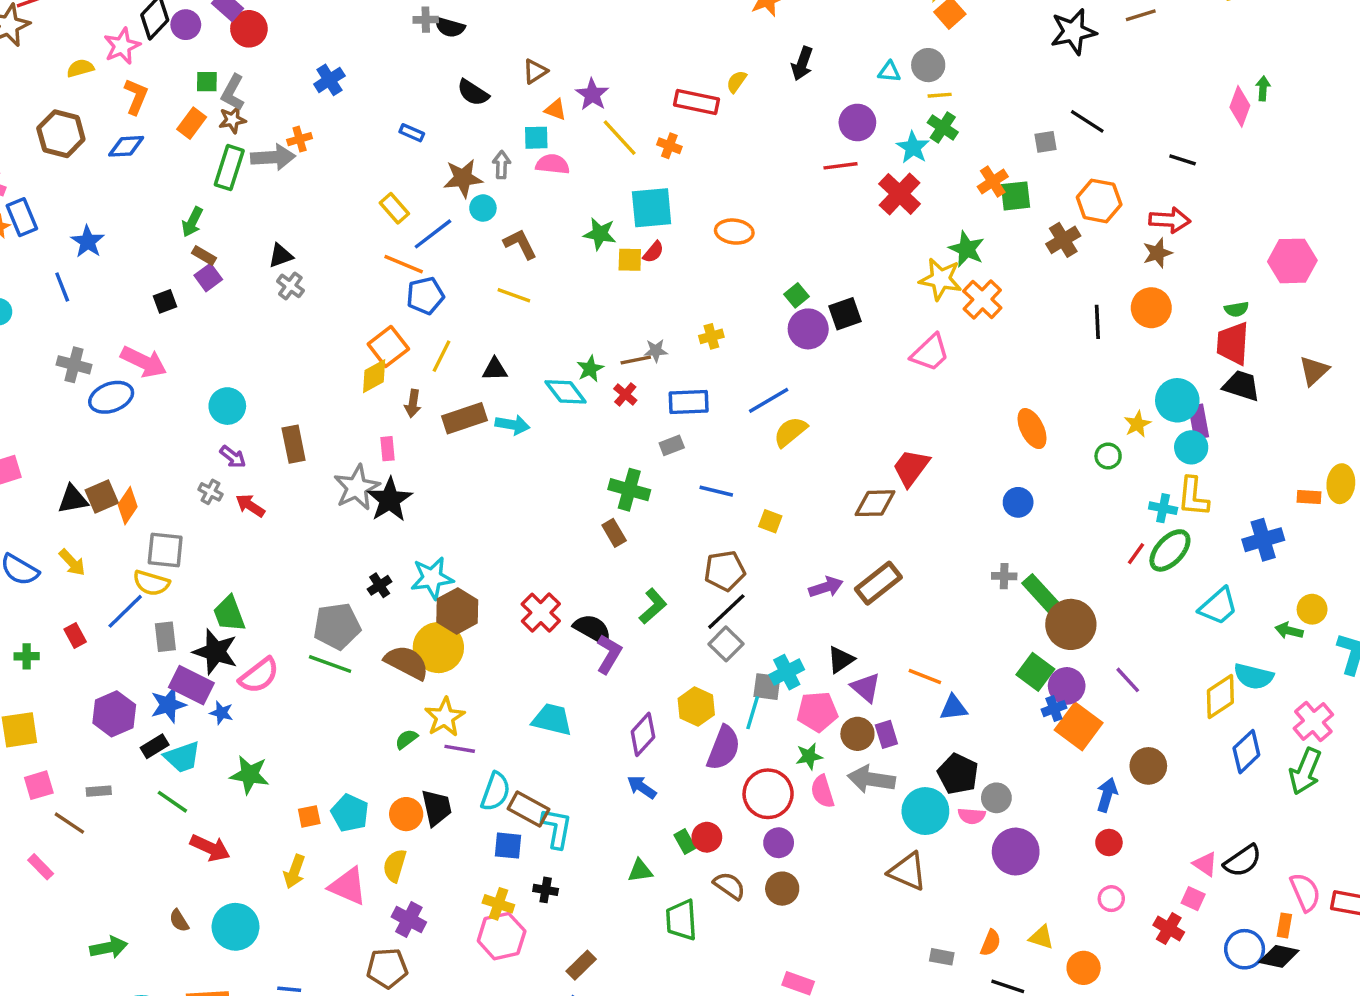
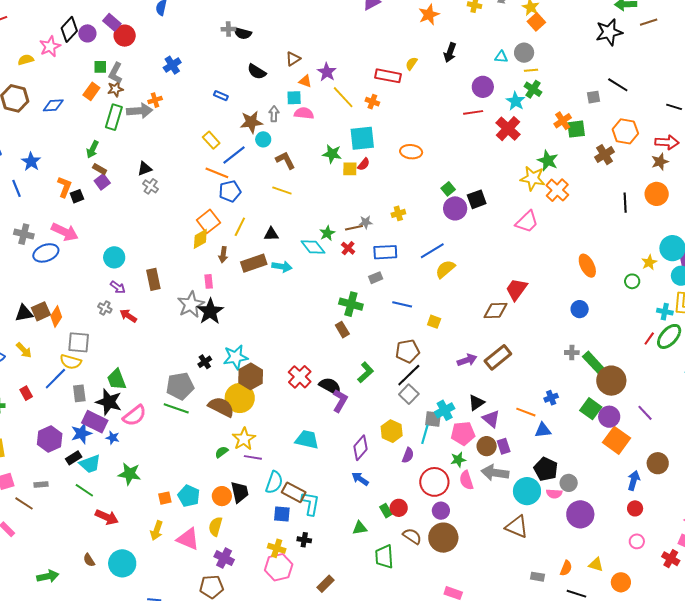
orange L-shape: (136, 97) -> (64, 187), moved
blue cross: (1054, 709) -> (551, 398), moved
purple semicircle: (724, 748) -> (408, 455), size x0.6
brown circle: (782, 889) -> (443, 538), size x1.5

